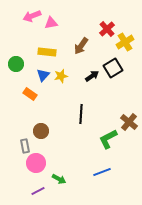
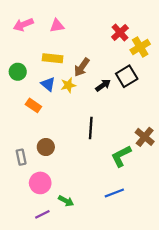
pink arrow: (32, 16) -> (23, 25), moved
brown arrow: (81, 46) -> (82, 67), moved
blue triangle: (43, 75) -> (48, 84), turned -32
gray rectangle: (25, 146) -> (21, 157), moved

